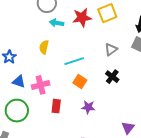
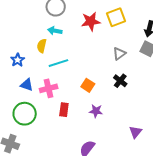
cyan arrow: (57, 23) -> (55, 31), moved
yellow semicircle: (44, 47) -> (42, 46), moved
cyan line: (74, 61) -> (58, 63), moved

